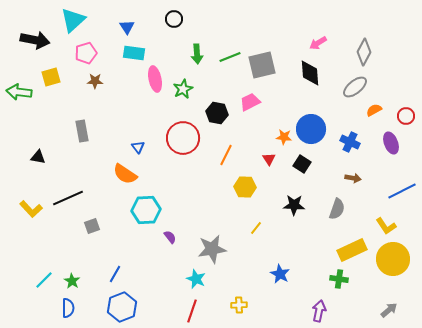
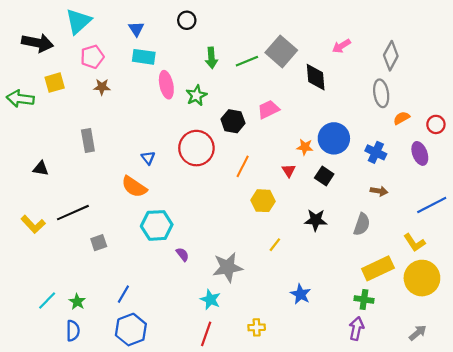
gray square: (262, 65) -> (281, 51), moved, turned -36
black diamond: (310, 73) -> (316, 77), moved
gray ellipse: (355, 87) -> (381, 93), turned -60
purple arrow: (319, 311) -> (356, 329), moved

